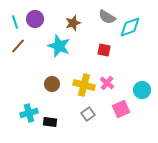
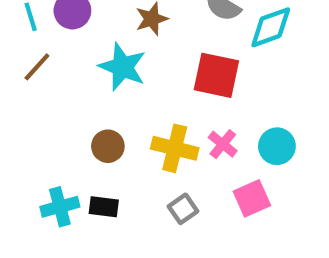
red square: (104, 50) -> (216, 75), size x1.6
cyan circle: (142, 90) -> (277, 146), moved
black rectangle: (50, 122) -> (104, 207), moved

